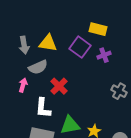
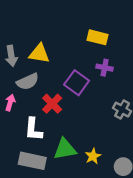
purple square: (80, 47) -> (77, 83), moved
purple cross: (104, 55) -> (105, 68), turned 32

